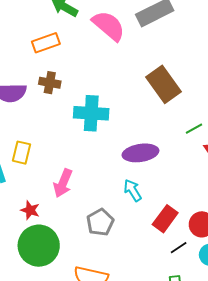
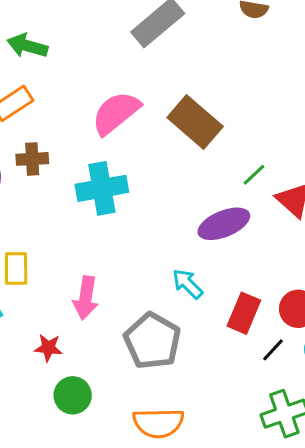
pink semicircle: (109, 26) -> (116, 113), moved, turned -66
purple ellipse: (140, 153) -> (224, 224), moved
gray pentagon: (100, 222) -> (152, 341), size x1.4
green circle: (39, 246) -> (73, 395), size x0.6

